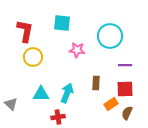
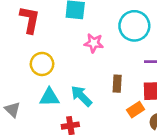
yellow circle: (33, 57) -> (42, 64), moved
cyan arrow: (67, 93) -> (81, 96), turned -66

